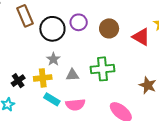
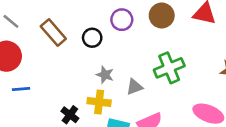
black circle: (52, 29) -> (92, 38), size x0.6
yellow cross: (43, 78) -> (99, 102), turned 30

